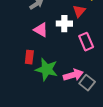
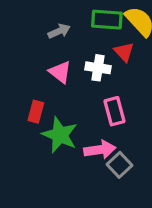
red triangle: (79, 11) -> (124, 52), turned -32
pink rectangle: (86, 42) -> (115, 111), moved

